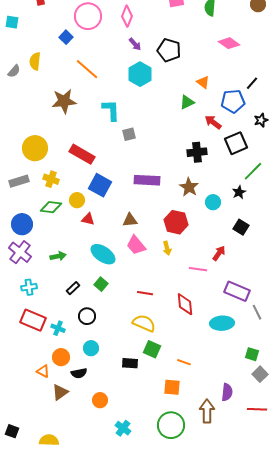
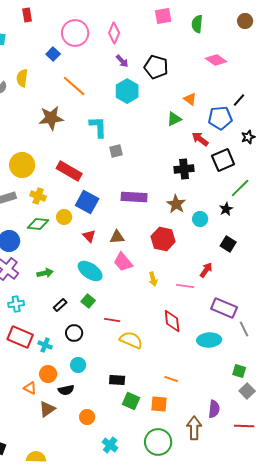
red triangle: (88, 219) -> (89, 236), moved, turned 32
yellow arrow: (167, 248) -> (153, 279), moved
red line: (145, 293) -> (112, 320), moved
green square: (152, 349) -> (131, 401), moved

